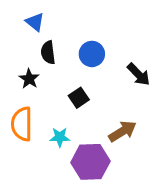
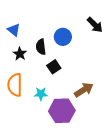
blue triangle: (35, 22) -> (14, 30), moved
black semicircle: (48, 53) -> (41, 47), moved
black arrow: (139, 74) -> (95, 25), moved

